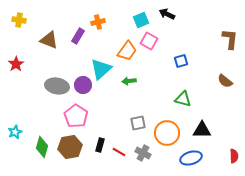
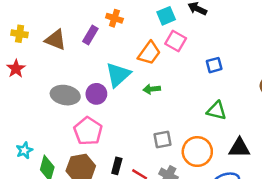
yellow cross: (19, 20) -> (20, 34), moved
orange cross: (98, 22) -> (114, 18), turned 32
cyan star: (15, 132) -> (24, 150), moved

